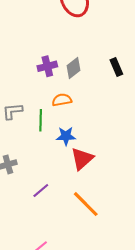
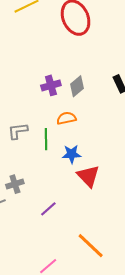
red triangle: (82, 159) -> (88, 176), turned -30
orange line: (86, 204) -> (91, 246), moved

